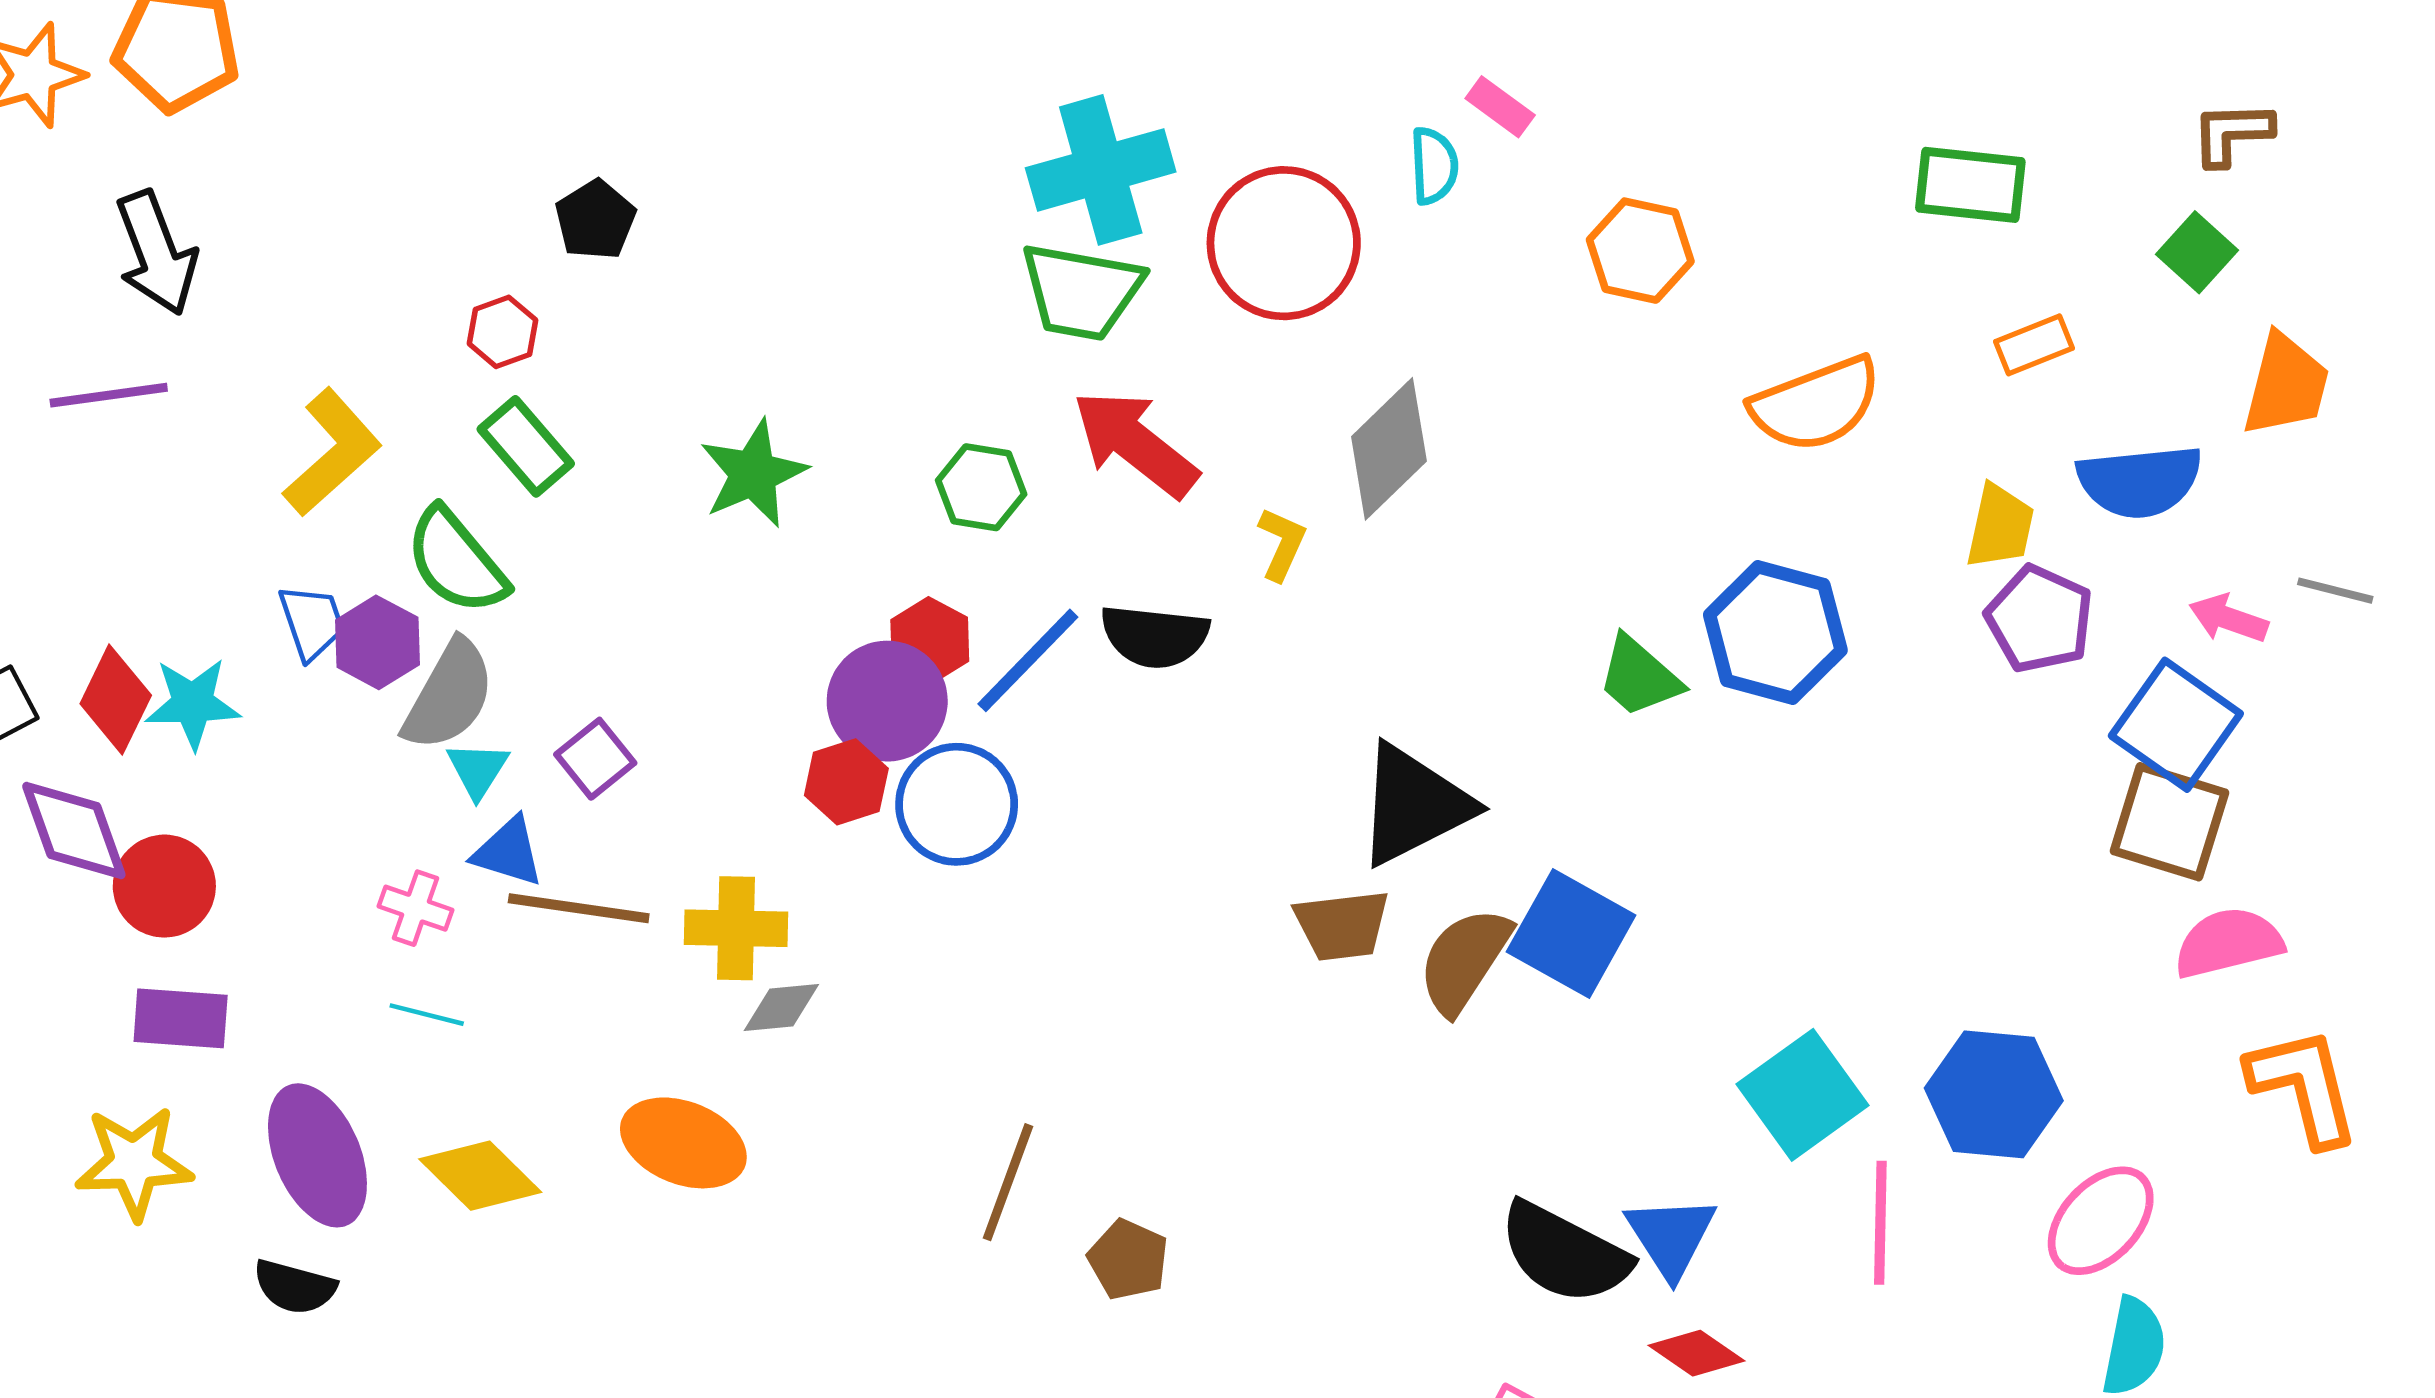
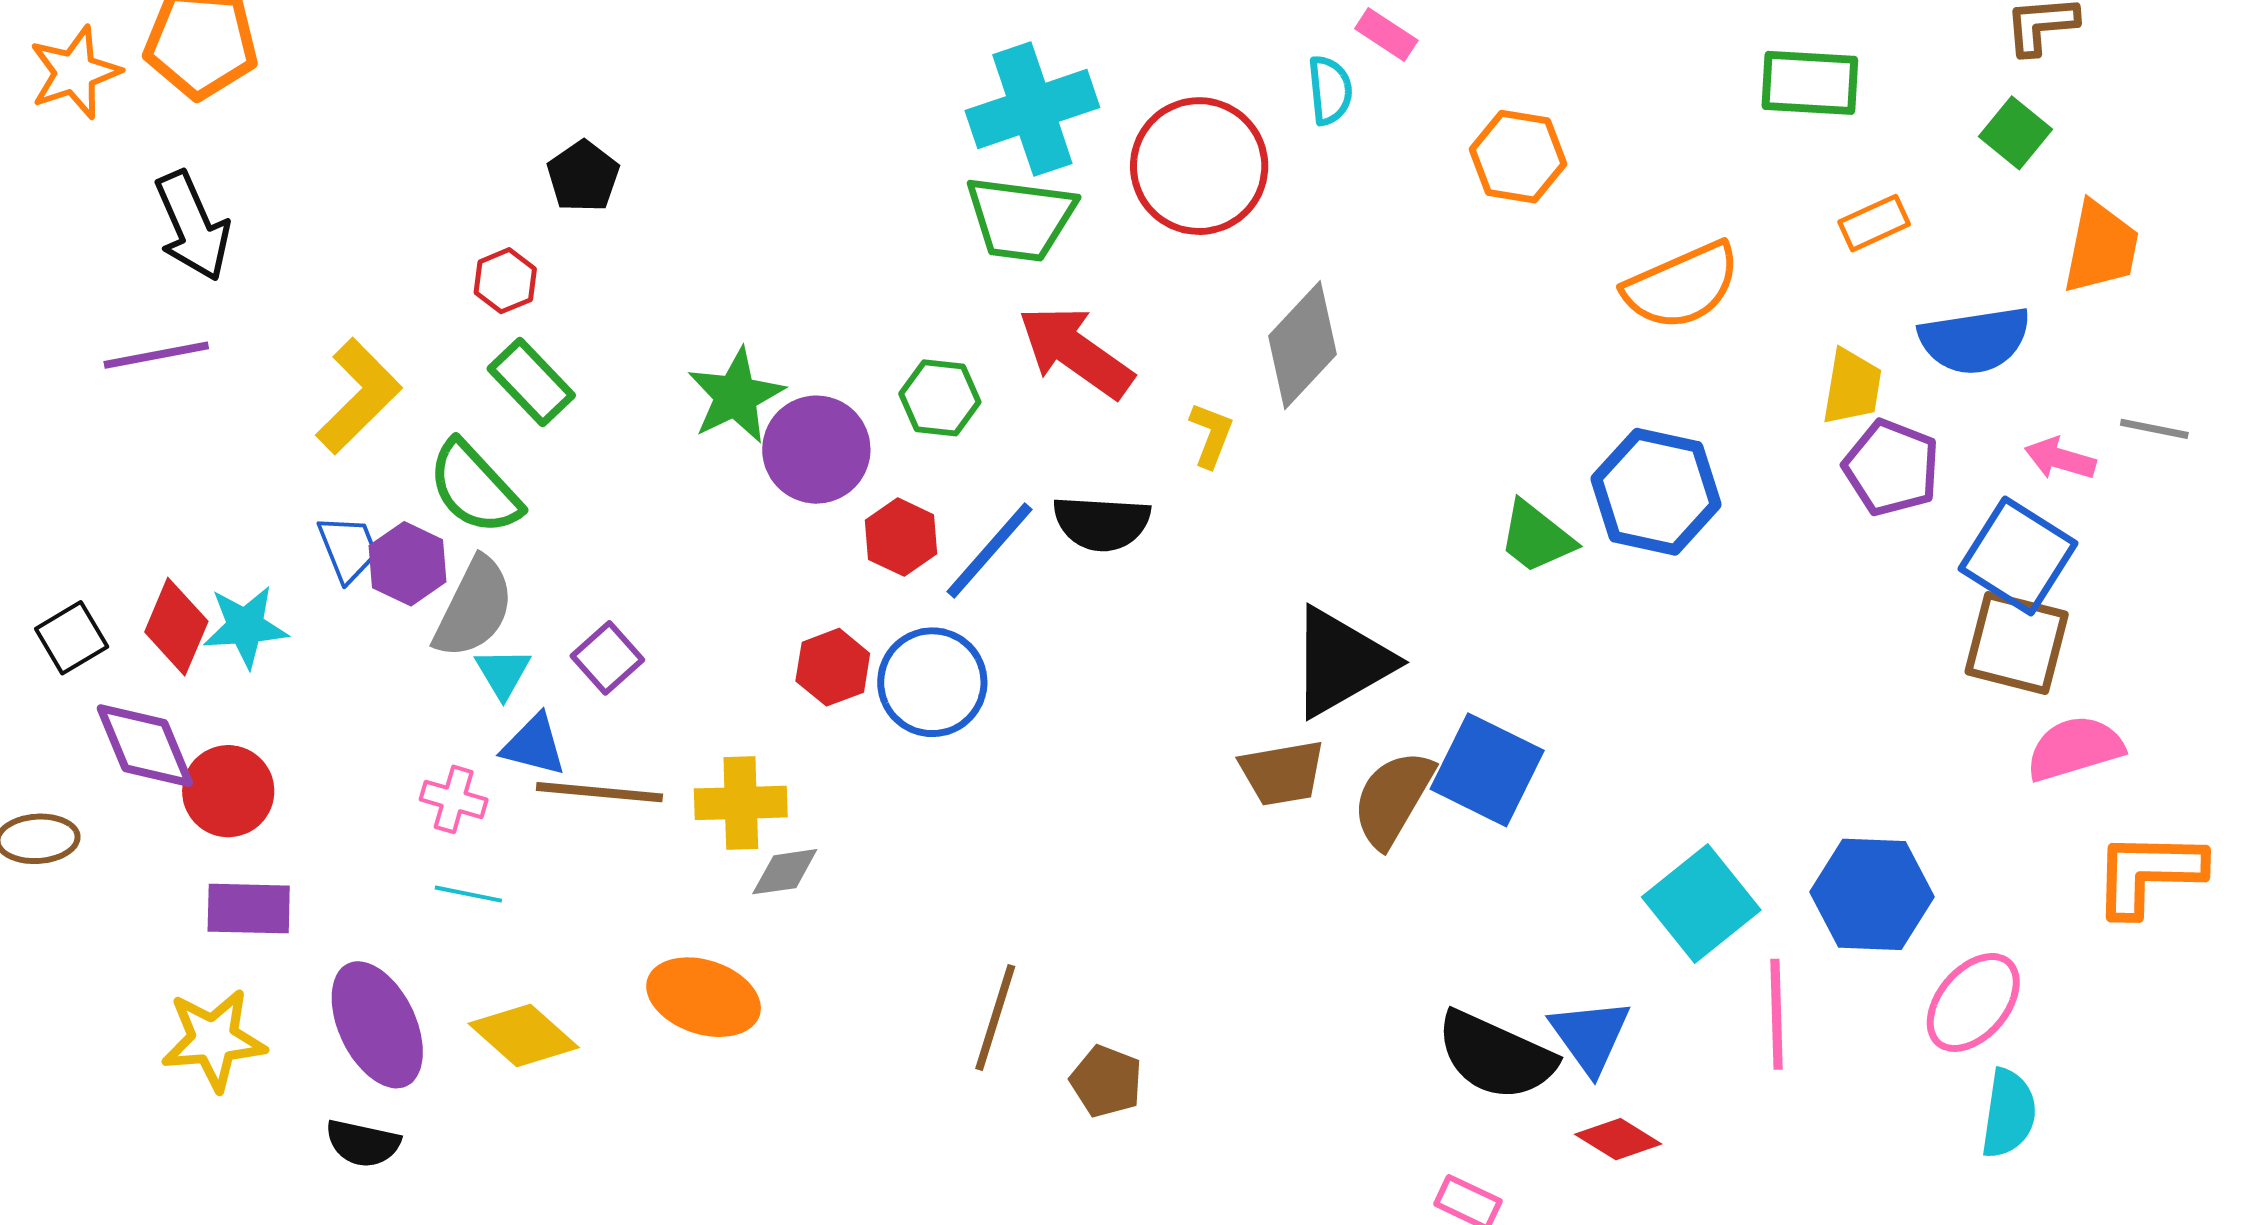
purple circle: (887, 701) -> (816, 450), moved
orange L-shape: (2304, 1086) -> (2149, 873), turned -72

